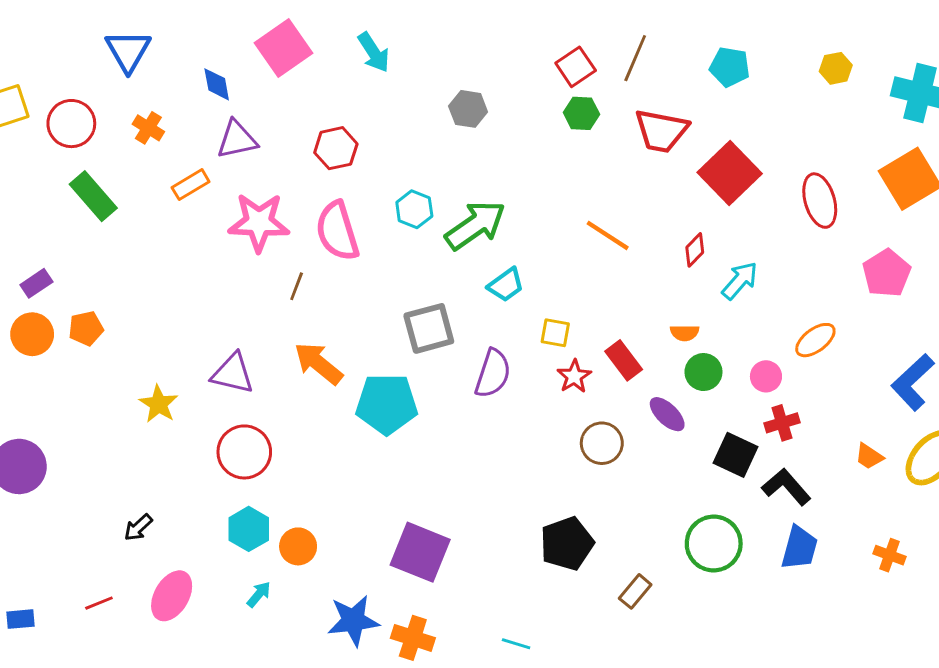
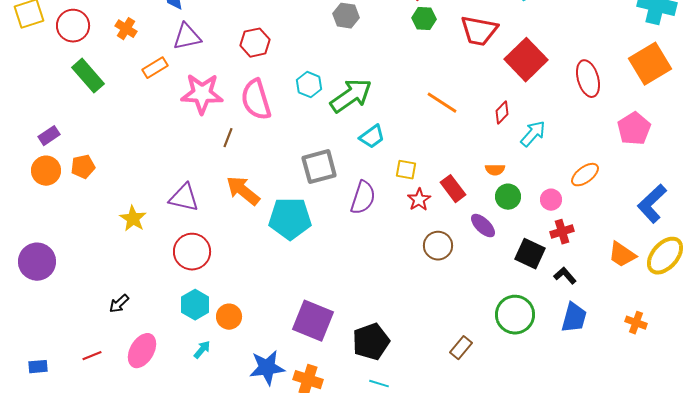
orange trapezoid: (869, 456) -> (622, 255), size x1.4
black L-shape: (786, 487) -> (565, 276), size x0.7
black pentagon: (567, 543) -> (371, 342), moved

